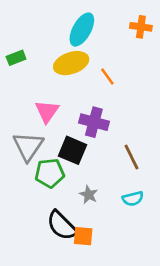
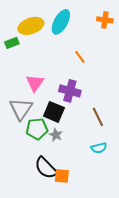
yellow ellipse: (71, 63) -> (31, 26), moved
gray star: (89, 195) -> (56, 135), moved

